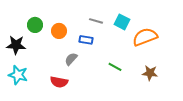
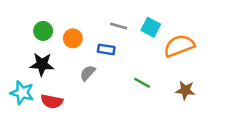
black star: (16, 45) -> (42, 64), moved
red semicircle: (59, 82) -> (52, 101), moved

